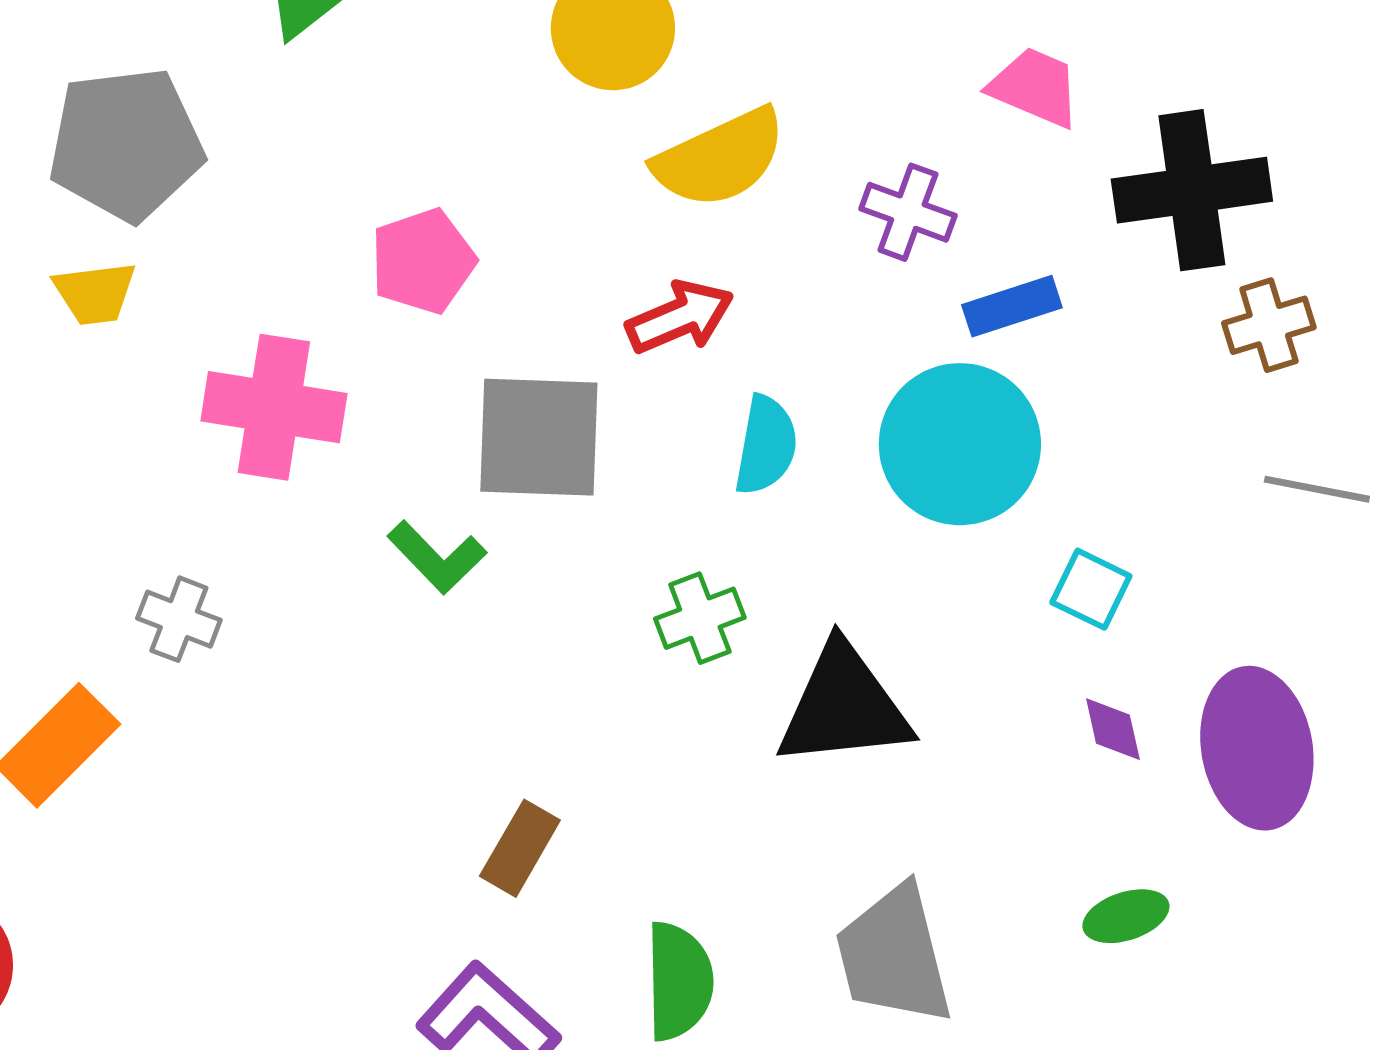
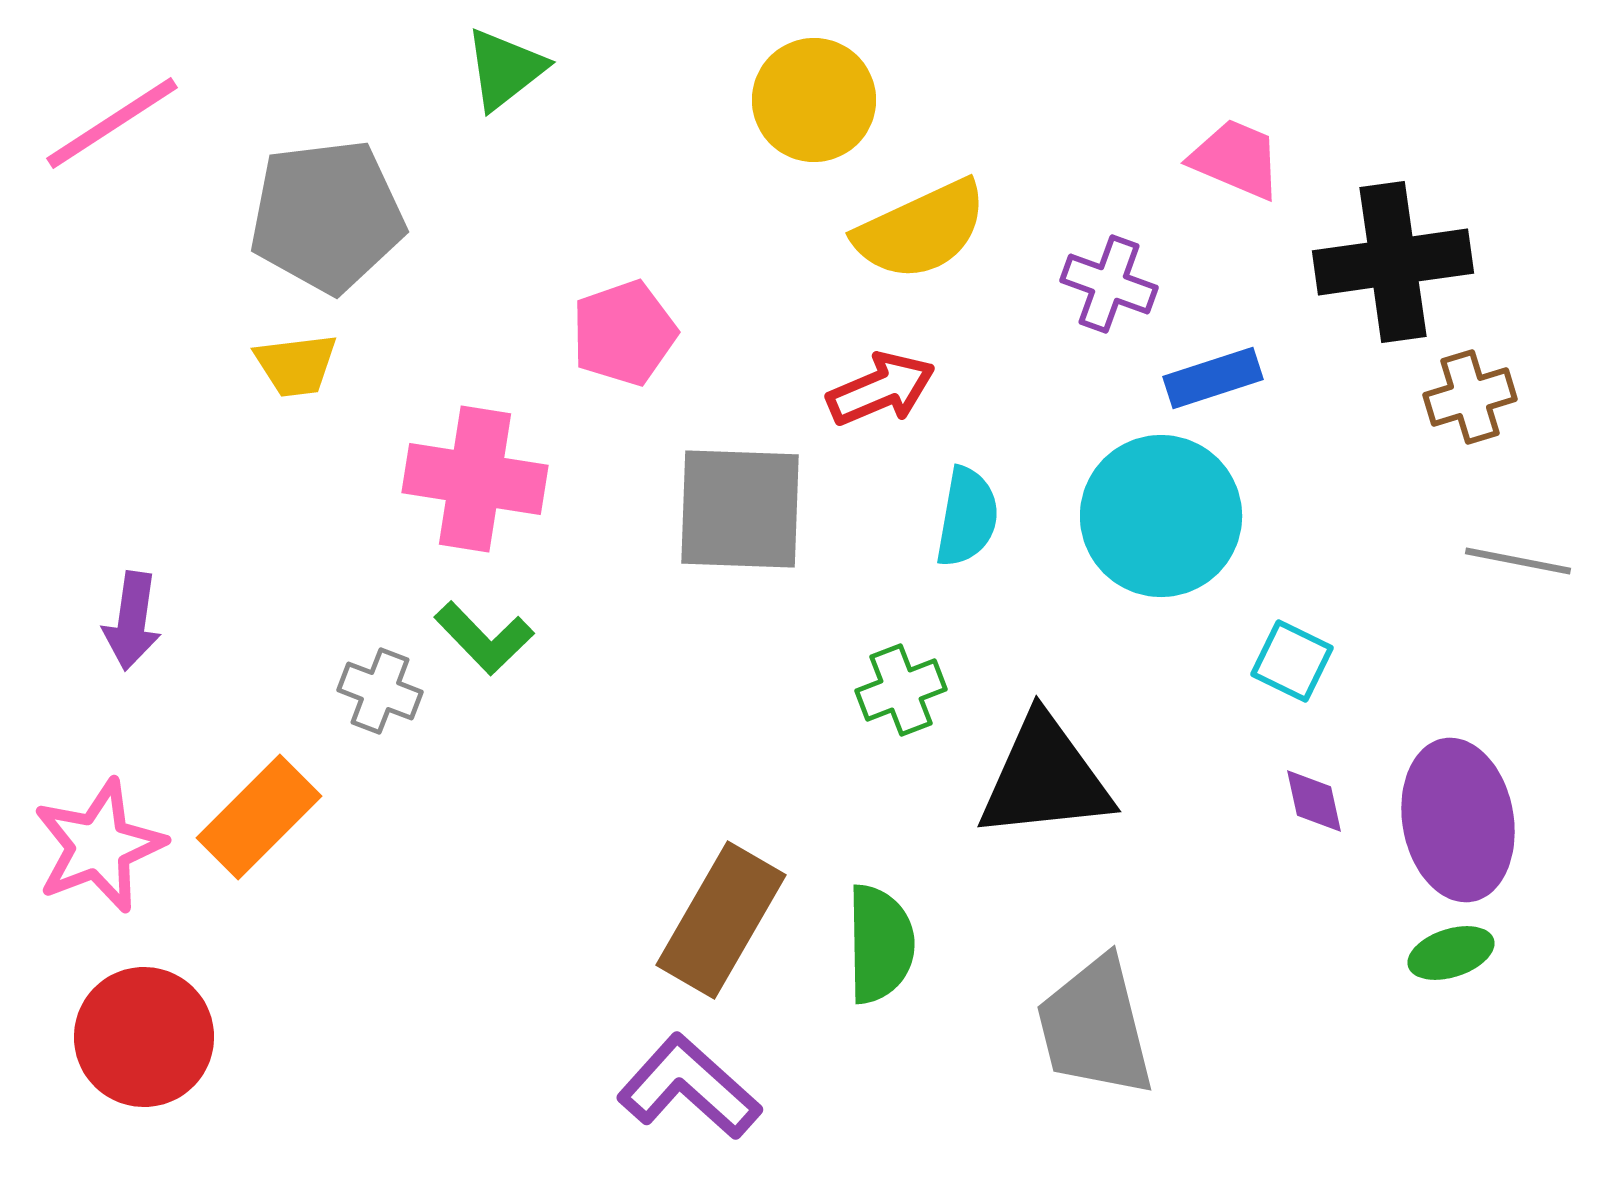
green L-shape: (437, 557) -> (484, 638), moved
brown rectangle: (520, 848) -> (721, 920), size x1.6
green ellipse: (1126, 916) -> (1451, 953), moved
green semicircle: (679, 981) -> (880, 944), moved

